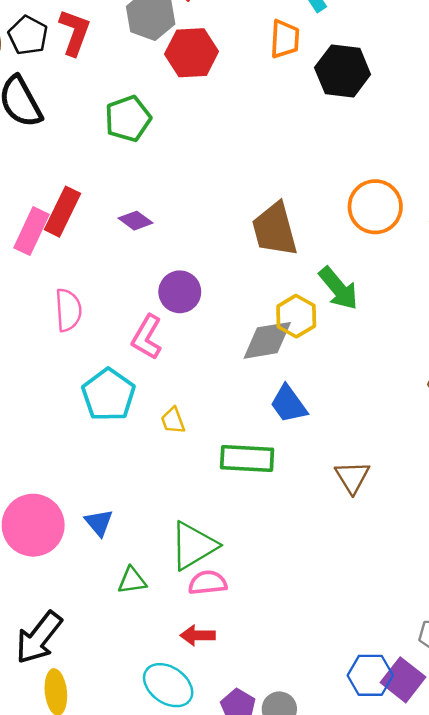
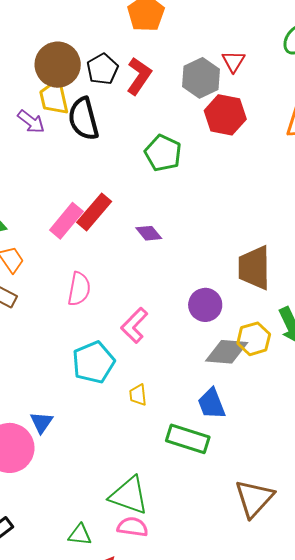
green pentagon: (128, 119) -> (163, 153), turned 30
purple circle: (180, 292) -> (205, 305), moved
blue trapezoid: (289, 404) -> (211, 404), moved
brown triangle: (352, 477) -> (254, 498), moved, size x1.4
blue triangle: (99, 523) -> (41, 422), moved
green triangle: (193, 546) -> (129, 496), turned 36
green triangle: (132, 581) -> (80, 535), moved

